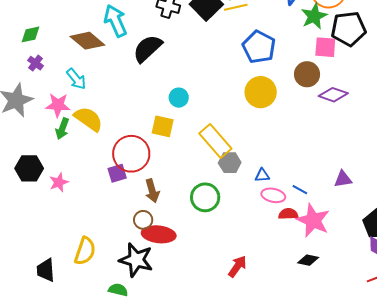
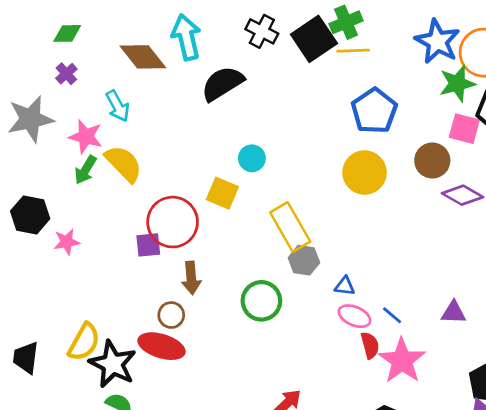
red semicircle: (288, 214) -> (370, 345), turned 66
red ellipse: (159, 234) -> (162, 346), moved
black star: (136, 260) -> (113, 364), moved

